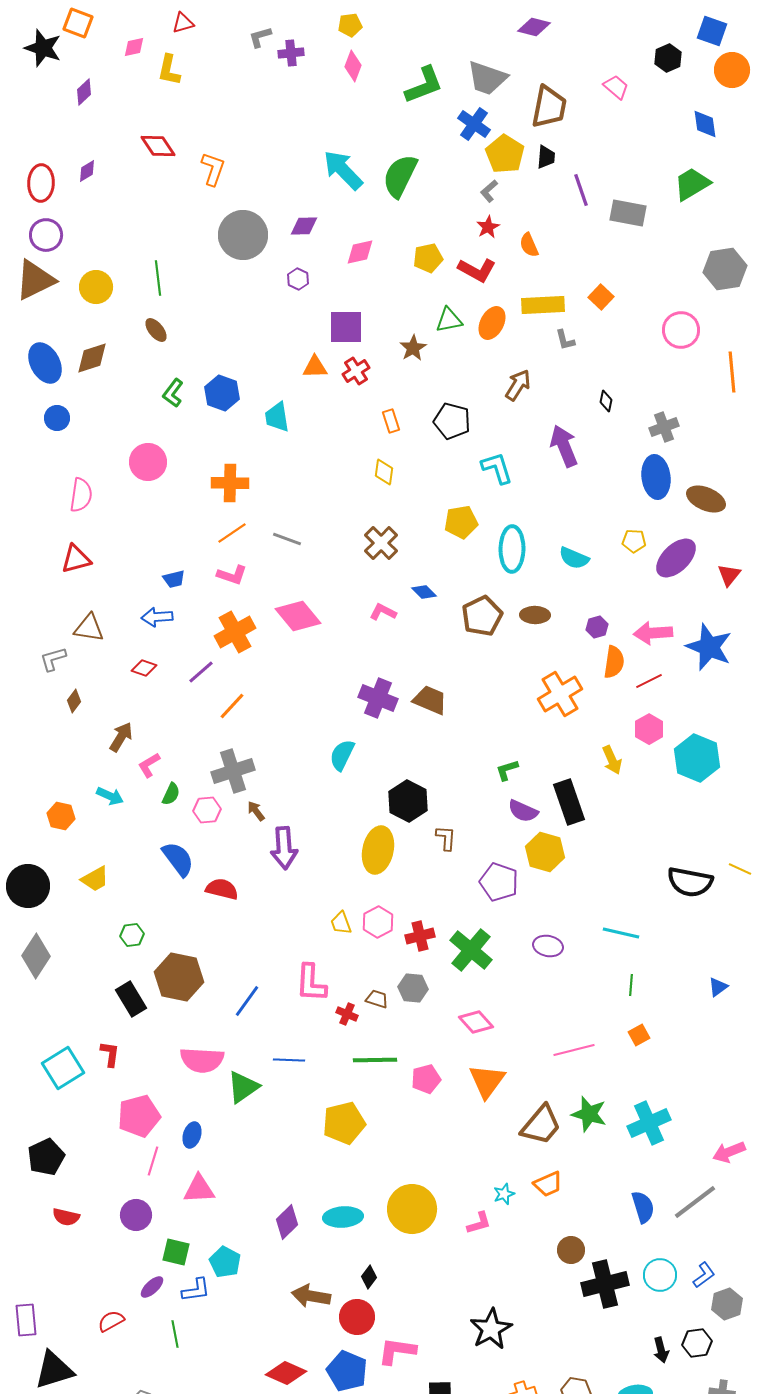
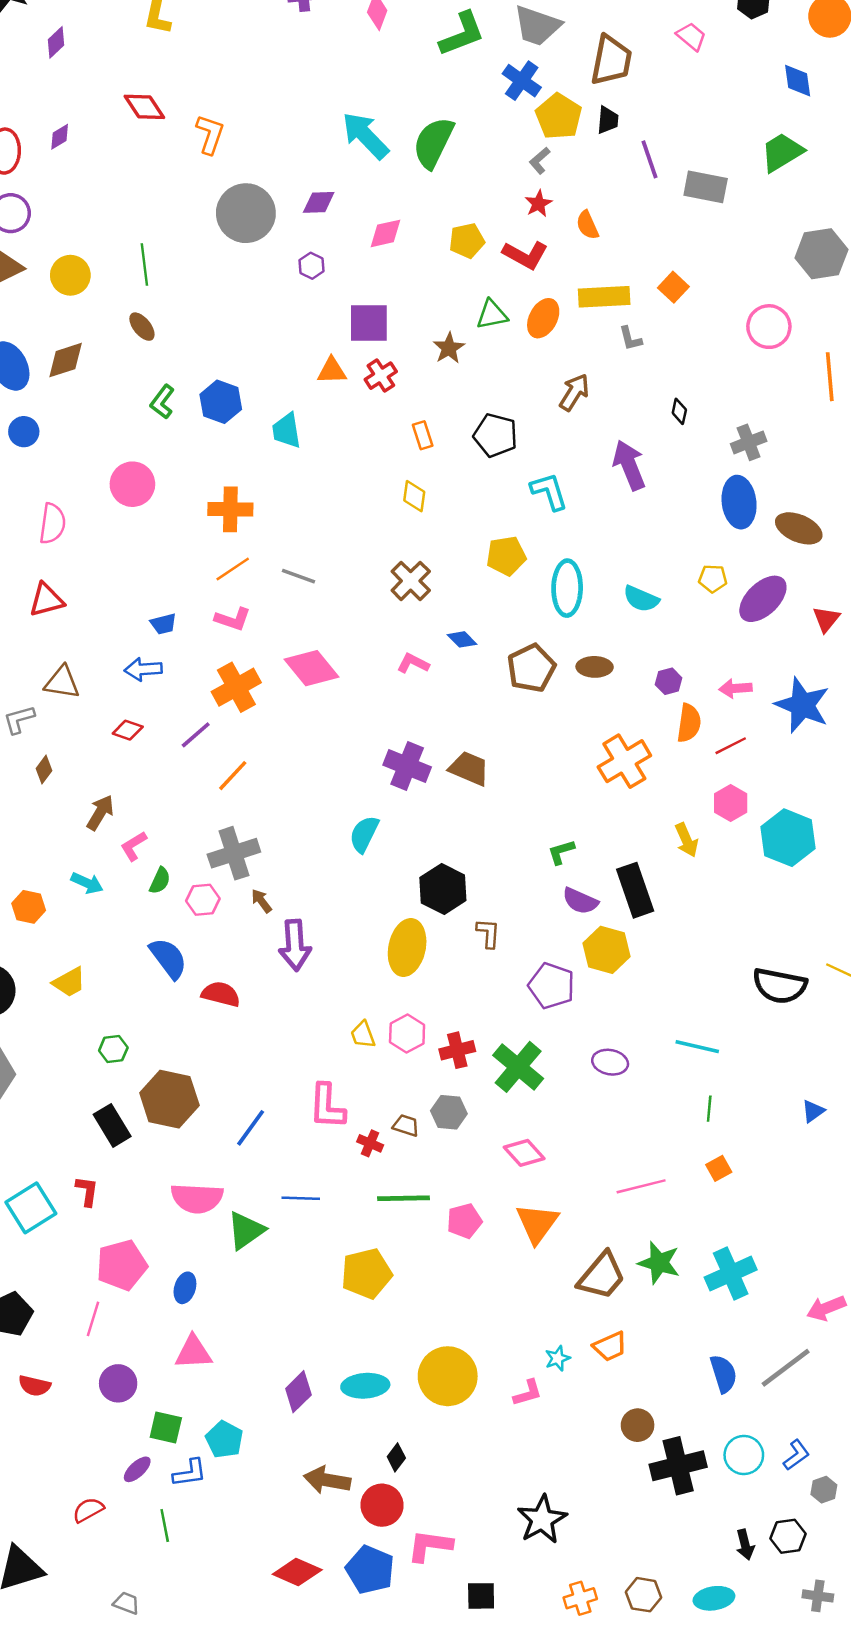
pink arrow: (653, 633) -> (735, 688), size x0.7
pink line: (153, 1161) -> (93, 1319), moved
gray hexagon: (727, 1304) -> (824, 1490), size x0.7

